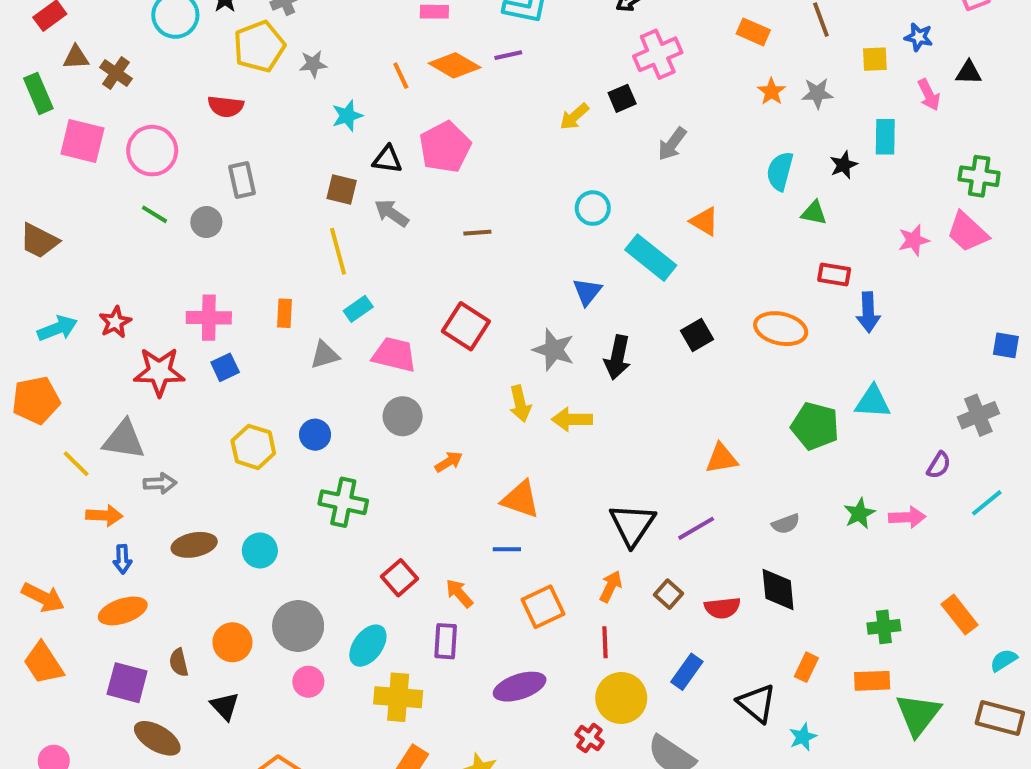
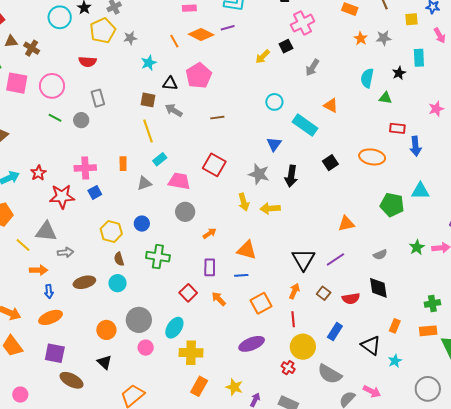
purple rectangle: (446, 641) -> (210, 267), moved
brown semicircle: (179, 662) -> (119, 259), moved

